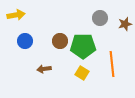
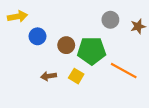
blue circle: (25, 41) -> (37, 36), moved
orange line: (112, 64) -> (124, 71), turned -55
yellow square: (82, 73) -> (76, 76), moved

